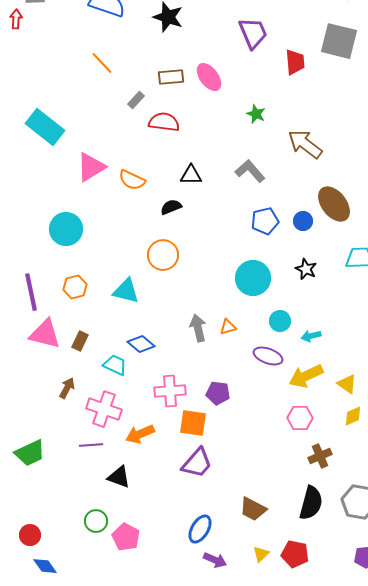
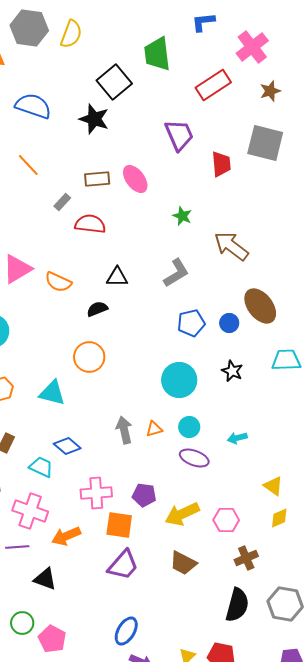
gray L-shape: (250, 171) -> (176, 273), turned 100
cyan circle: (280, 321) -> (189, 427), moved
yellow arrow: (306, 376) -> (182, 514), moved
brown trapezoid: (253, 509) -> (183, 563), moved

